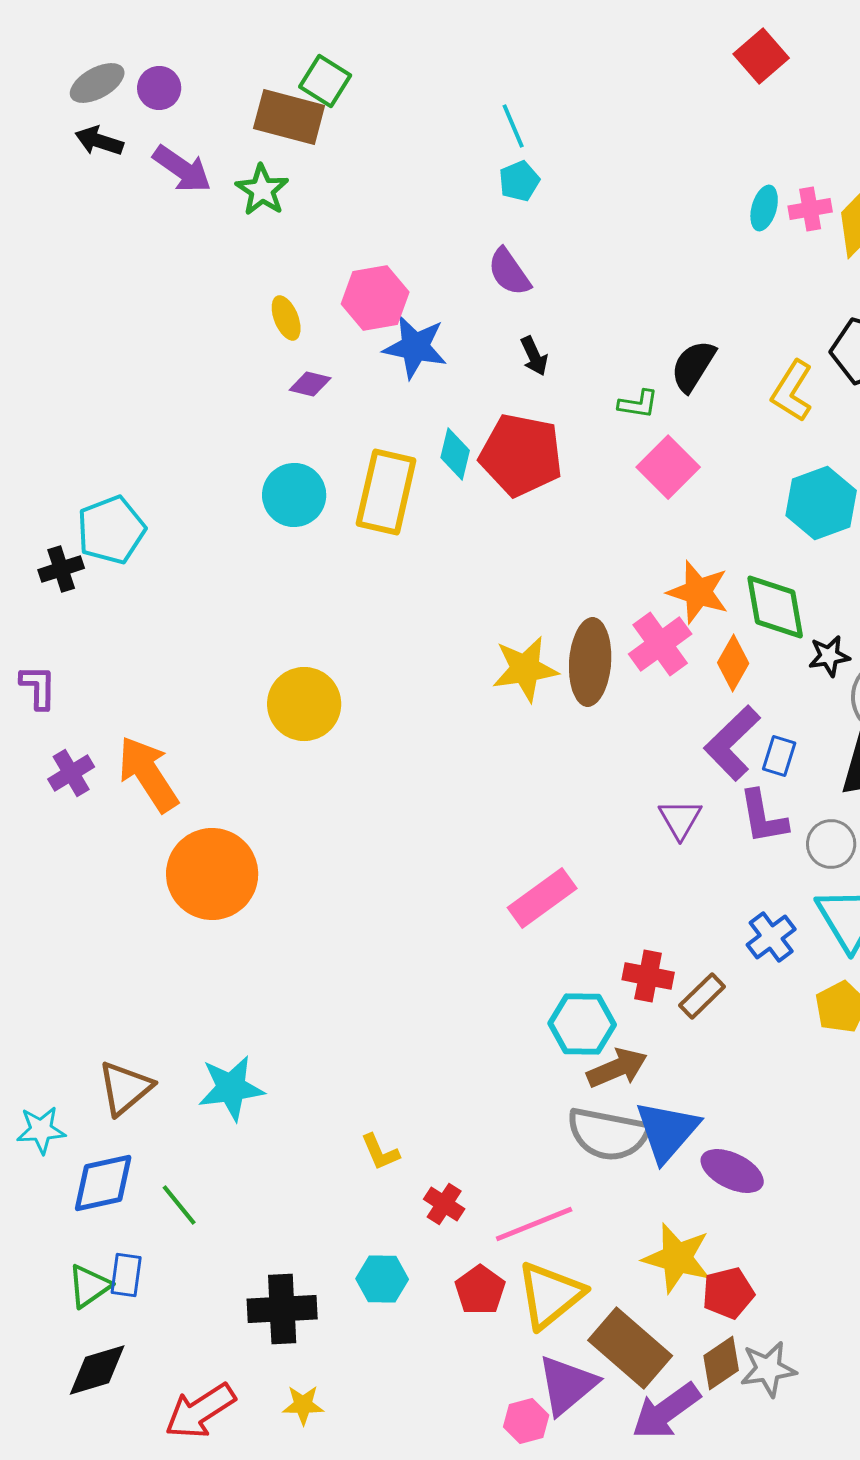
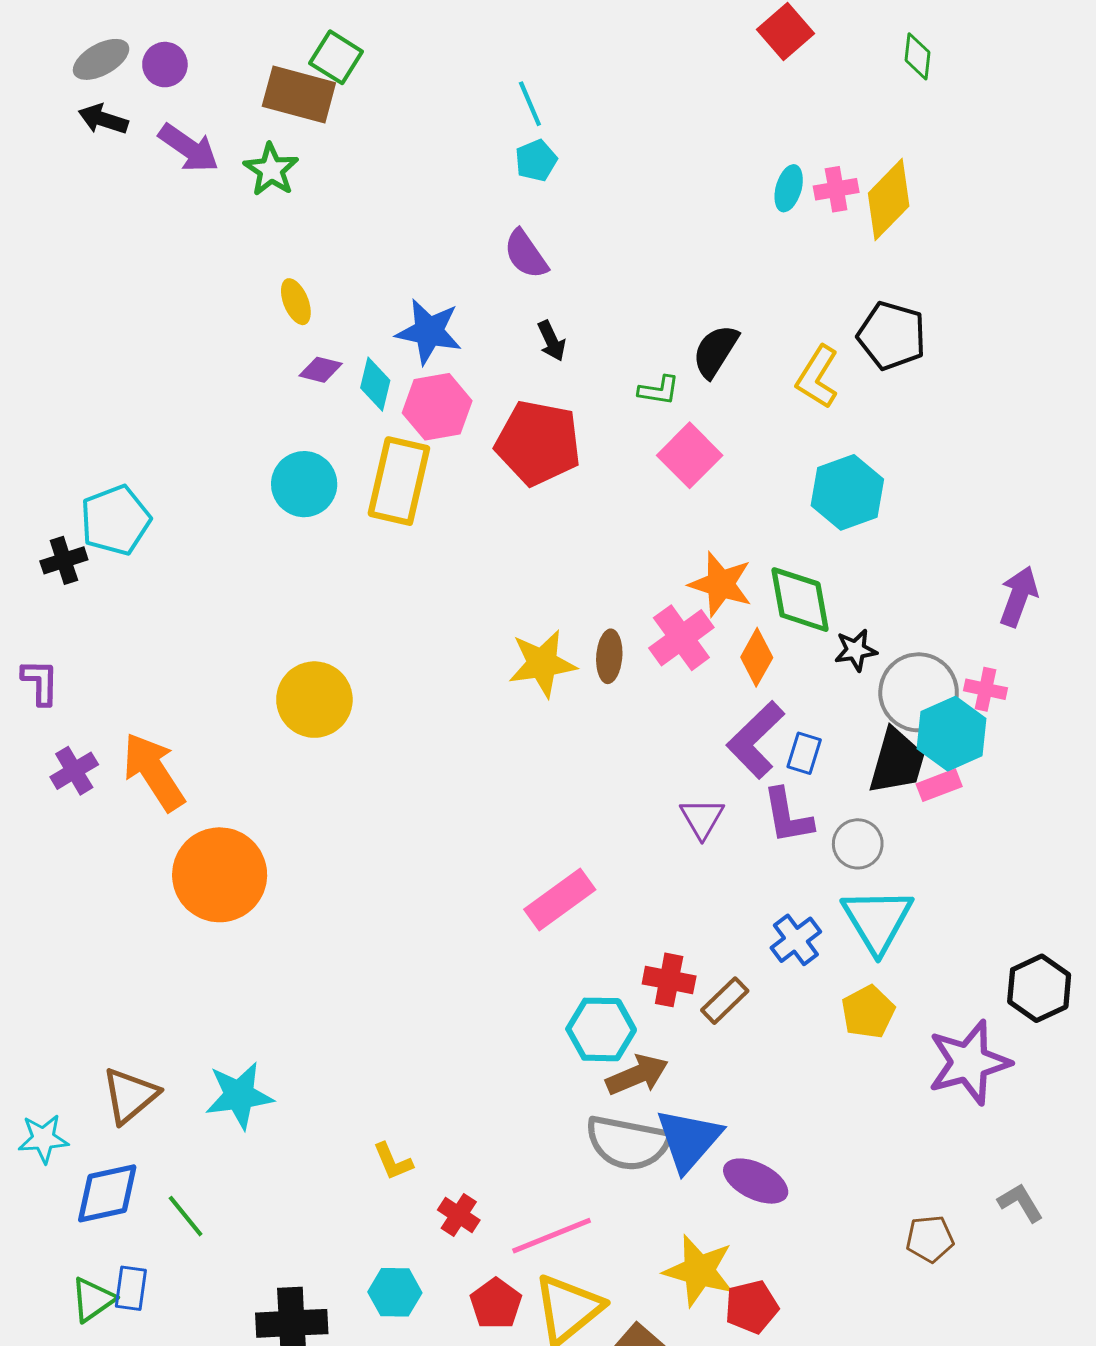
pink hexagon: (375, 298) -> (437, 407), moved
cyan diamond: (455, 454) -> (375, 384), moved
brown ellipse: (590, 662) -> (609, 656), size x0.6

